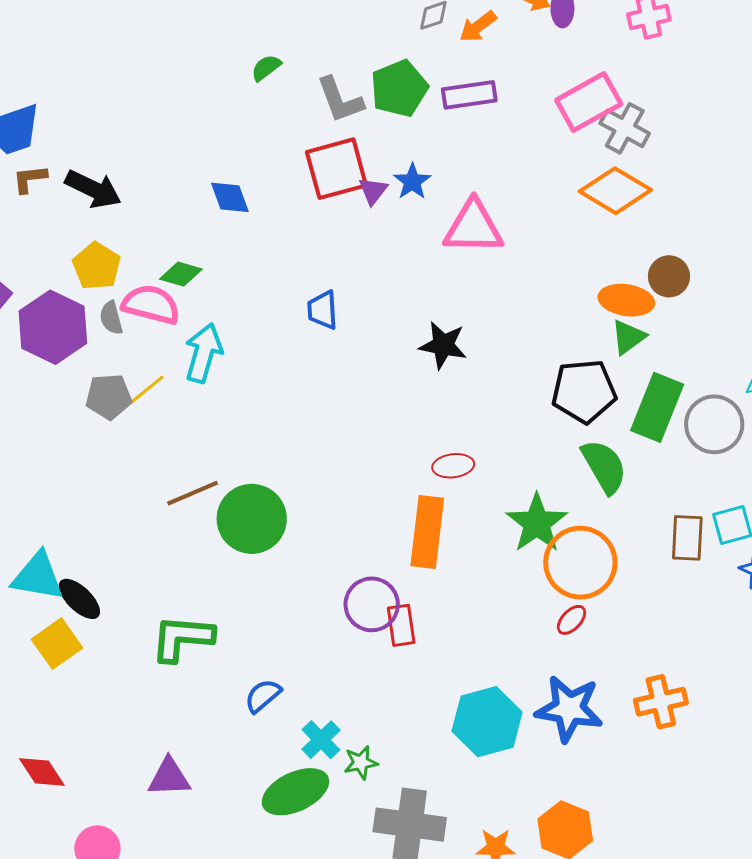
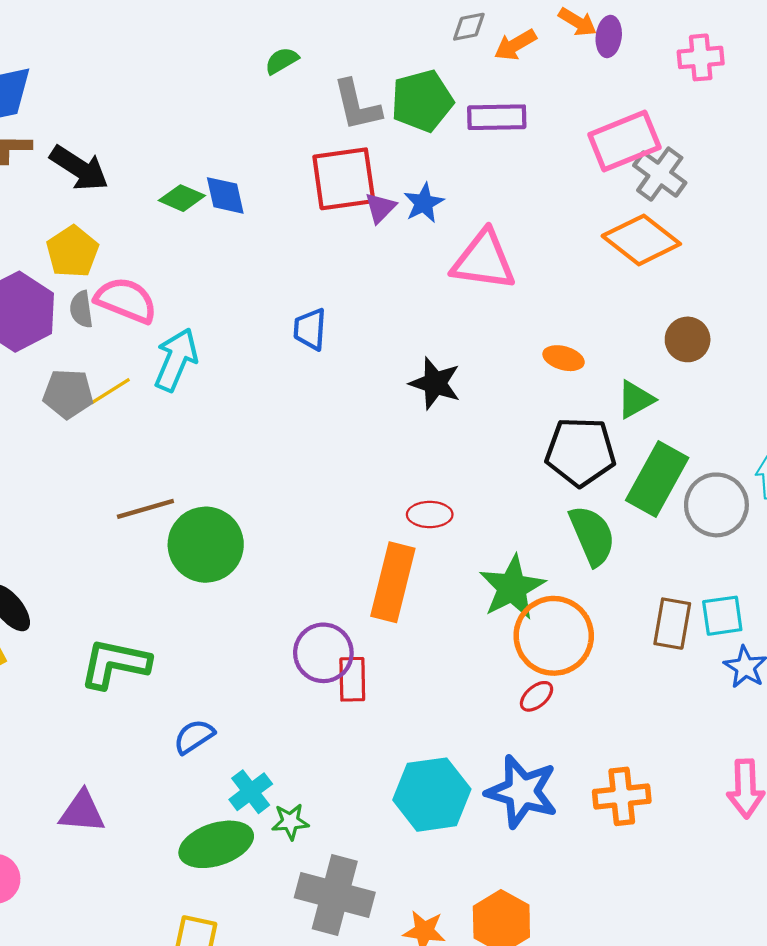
green diamond: (181, 274) -> (182, 198), moved
orange ellipse: (626, 300) -> (564, 358), moved, size x0.7

